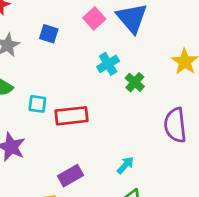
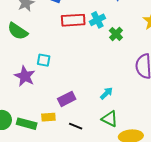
cyan square: (37, 104) -> (44, 60), moved
red rectangle: (71, 116) -> (73, 20), moved

